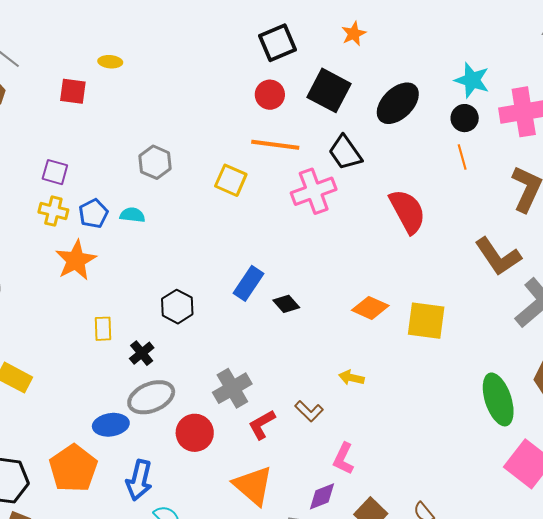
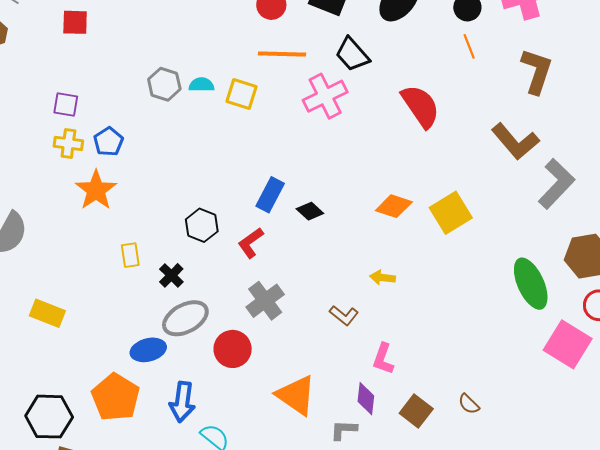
cyan semicircle: (132, 215) -> (202, 85), moved
yellow square: (426, 321) -> (451, 213), turned -33
red L-shape: (262, 425) -> (251, 243), moved
purple diamond: (322, 496) -> (366, 399), turned -56

